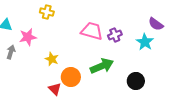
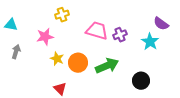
yellow cross: (47, 12) -> (62, 15), moved, turned -32
pink star: (28, 37) -> (45, 37), moved
orange circle: (71, 77) -> (78, 63), moved

